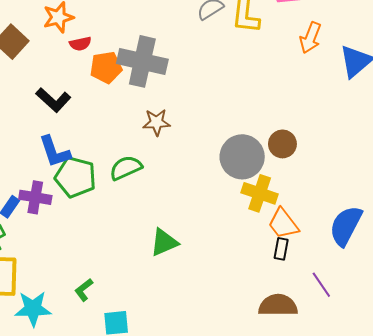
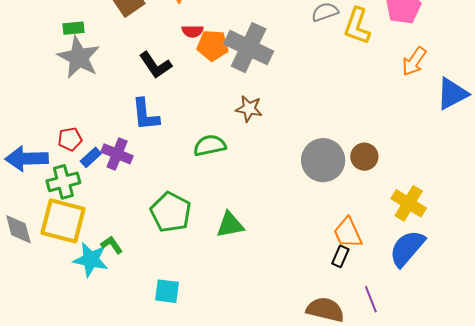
red semicircle: (80, 44) -> (192, 31), moved
green pentagon: (75, 177) -> (171, 212), moved
yellow cross: (260, 193) -> (409, 203), moved
green L-shape: (84, 290) -> (112, 245), moved, turned 80

